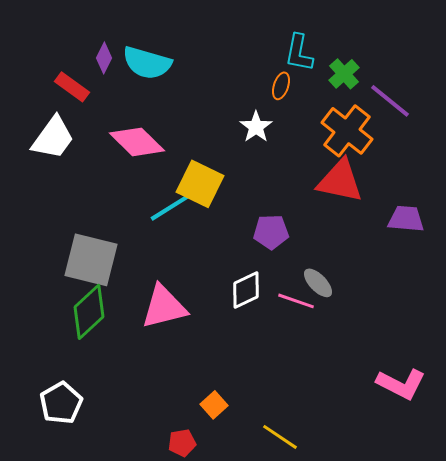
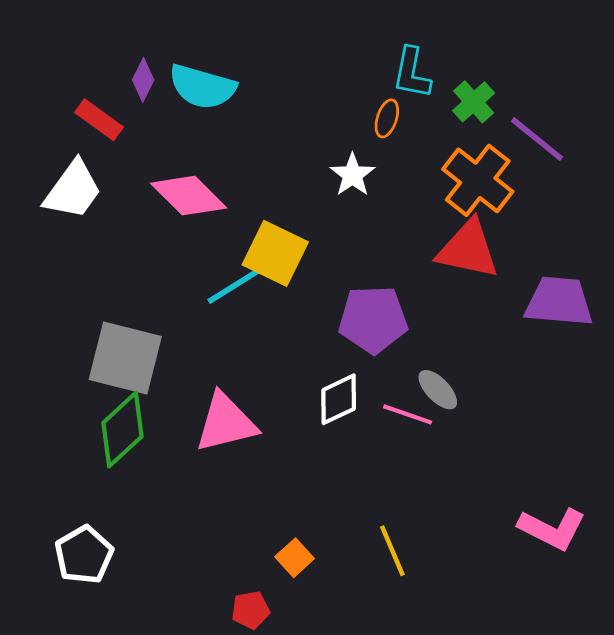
purple trapezoid: (406, 219) -> (559, 302), size x1.4
purple pentagon: (271, 232) -> (373, 319), size x1.4
yellow line: (280, 437) -> (392, 551), moved, turned 33

